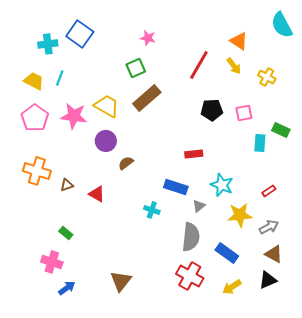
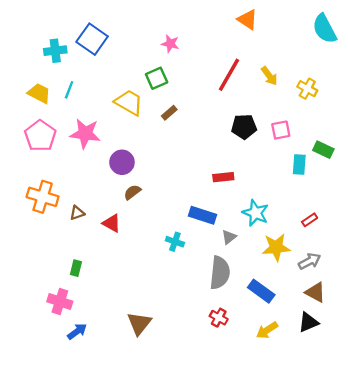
orange triangle: (239, 41) -> (247, 20), moved
brown rectangle: (147, 98) -> (169, 113), size x0.5
yellow trapezoid: (107, 106) -> (129, 102), moved
brown semicircle: (126, 163) -> (132, 192), moved
green rectangle: (66, 233) -> (76, 268), turned 64
red cross: (190, 276) -> (219, 318), size x0.6

